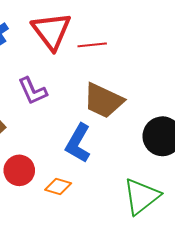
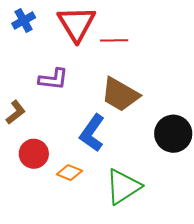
purple L-shape: (33, 91) -> (53, 79), turned -64
green triangle: (141, 196) -> (123, 187), moved

